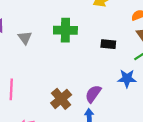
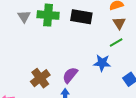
gray triangle: (25, 38) -> (24, 16), moved
black rectangle: (108, 44) -> (81, 17), moved, size x1.5

